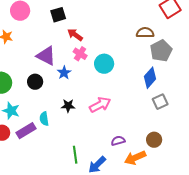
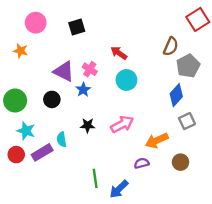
brown semicircle: (145, 33) -> (171, 46), turned 114
red arrow: (75, 35) -> (119, 53), moved
pink cross: (80, 54) -> (90, 69), moved
orange arrow: (135, 158) -> (157, 141), moved

